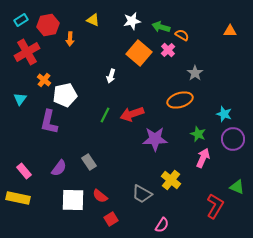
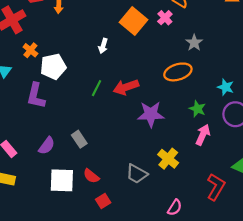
pink semicircle: (162, 225) -> (175, 207), moved

